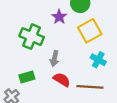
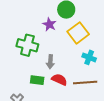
green rectangle: (27, 77) -> (37, 80), moved, turned 32

